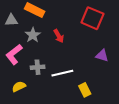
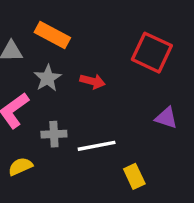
red arrow: (59, 36) -> (92, 81), turned -48

